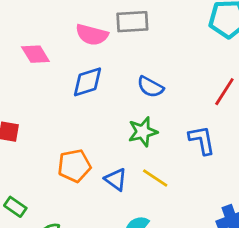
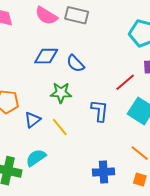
blue diamond: (87, 82) -> (46, 56), moved
blue triangle: (116, 179) -> (33, 120), turned 30

